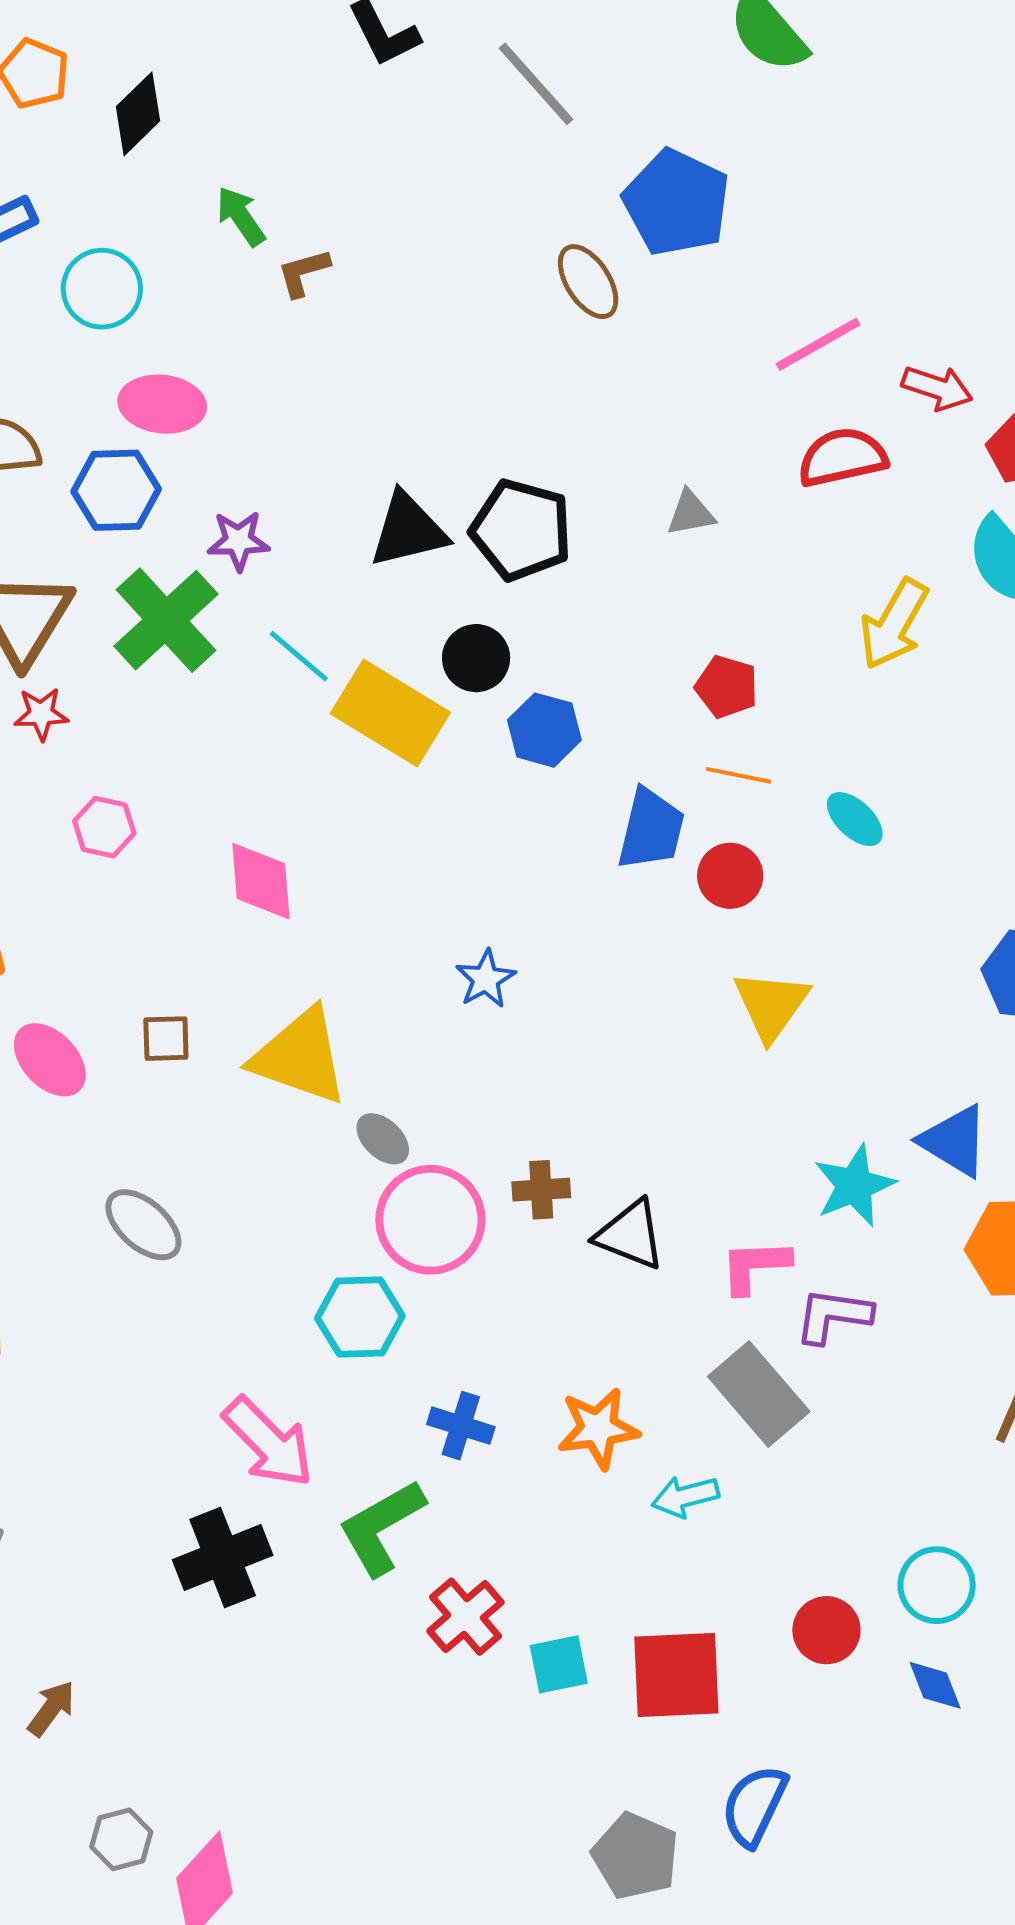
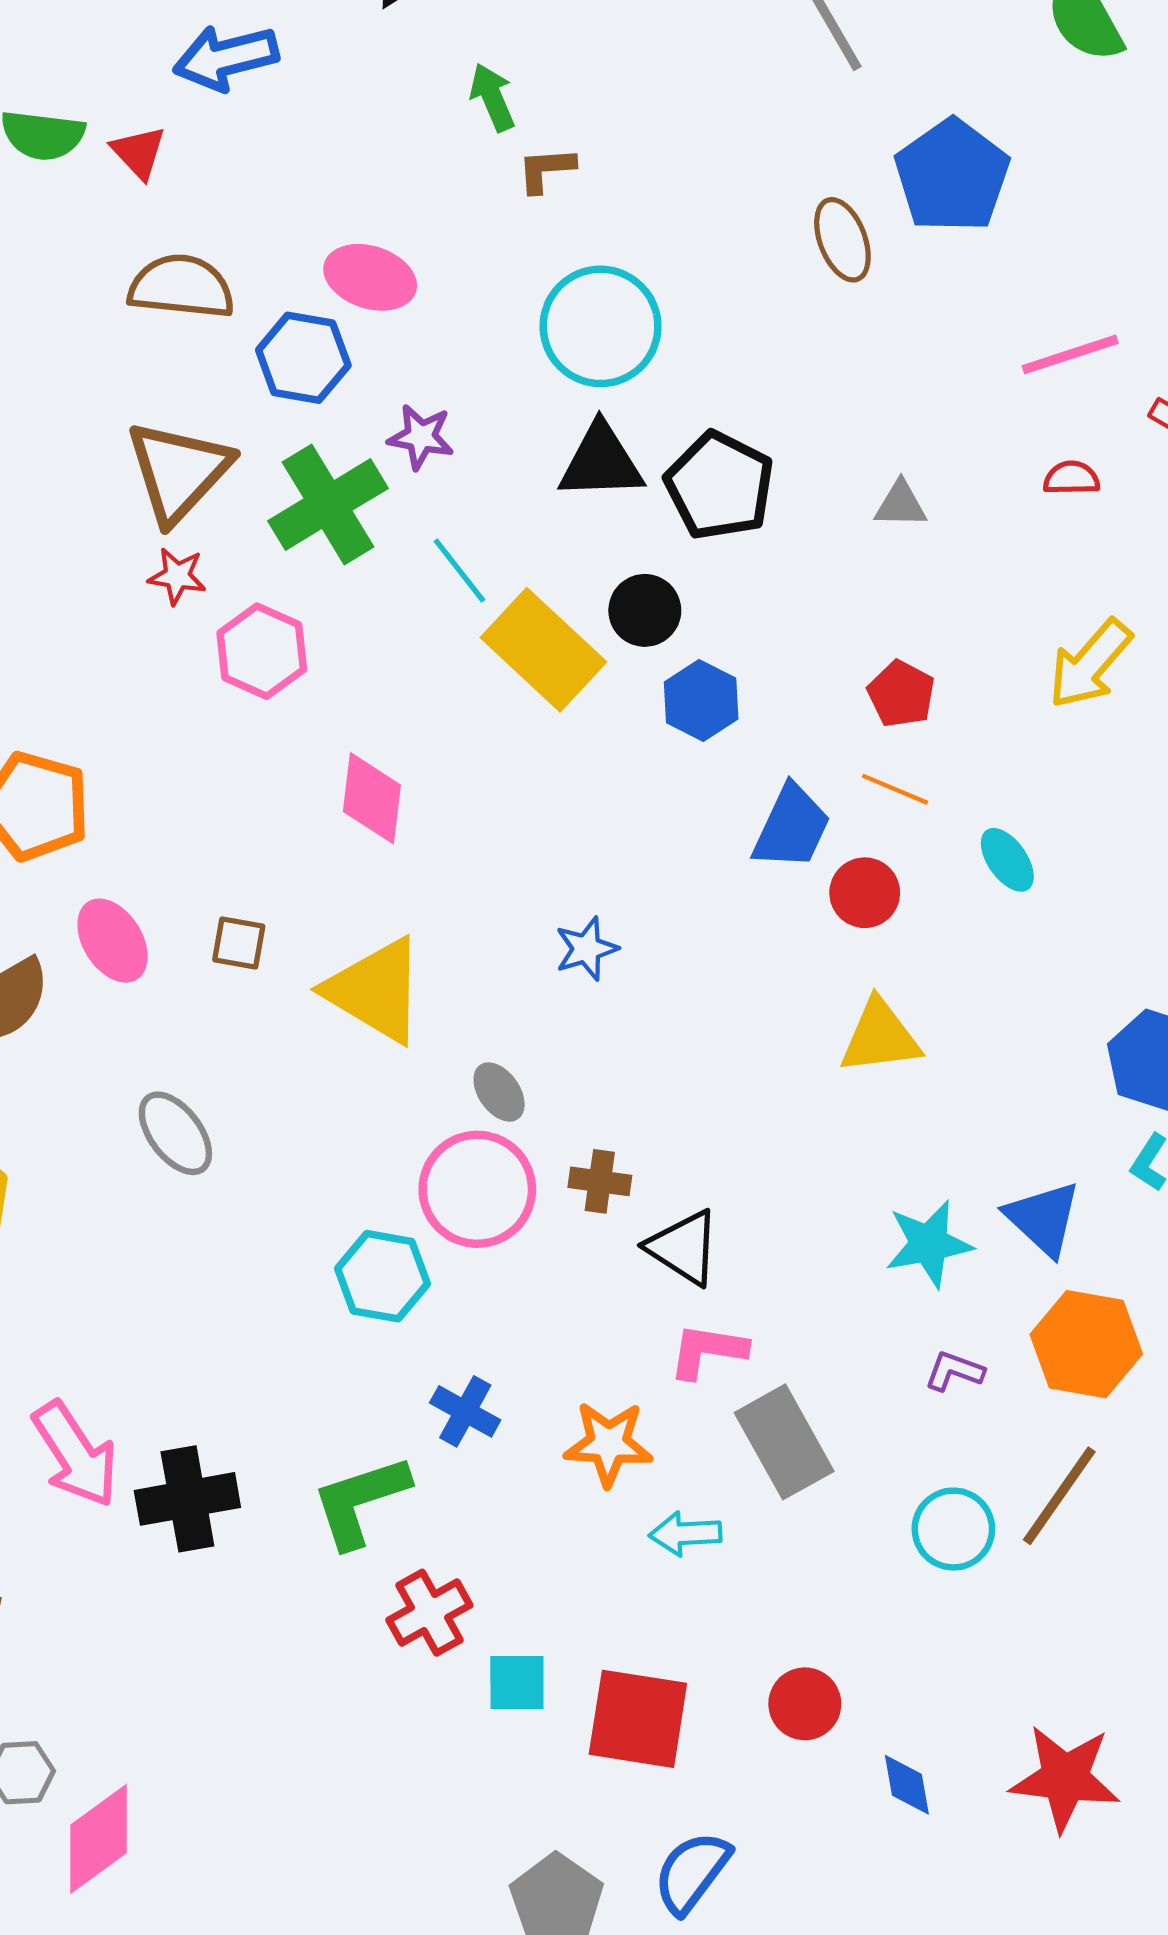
cyan circle: (102, 289) -> (601, 326), moved, size x1.4
red semicircle: (842, 457) -> (1071, 478), size x0.6
pink hexagon: (104, 827) -> (262, 651), moved, size x1.4
yellow triangle: (771, 1005) -> (880, 1037), turned 36
gray ellipse: (383, 1139) -> (499, 1092), moved
pink L-shape: (755, 1266) -> (707, 1351), moved
purple L-shape: (833, 1316) -> (954, 1371), moved, size x0.7
pink arrow: (268, 1442) -> (75, 1454), moved
cyan circle: (937, 1585) -> (953, 1529), moved

